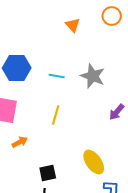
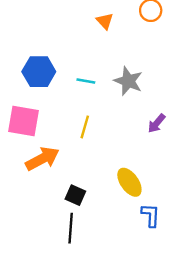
orange arrow: (20, 142) -> (42, 159), size x1.8
black square: (48, 173) -> (75, 195), turned 36

